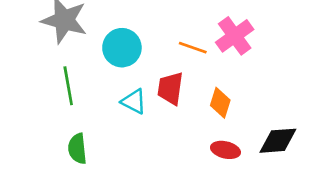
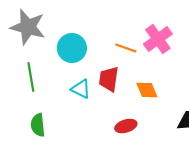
orange diamond: (220, 103) -> (147, 90), turned -40
red ellipse: (225, 150) -> (126, 126), moved, turned -30

